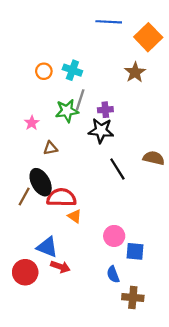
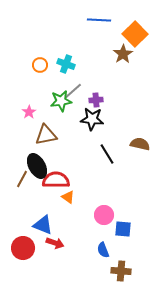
brown star: (135, 72) -> (123, 54), moved
gray line: (80, 100) -> (73, 91), turned 30
brown triangle: (50, 148) -> (46, 135), size x1.6

